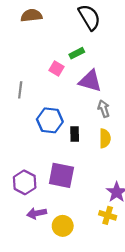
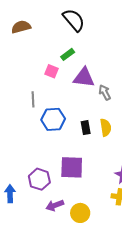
gray line: (20, 90) -> (33, 99), moved
gray arrow: (104, 109) -> (105, 92), moved
black rectangle: (75, 134) -> (86, 128), moved

